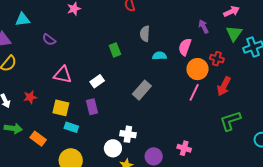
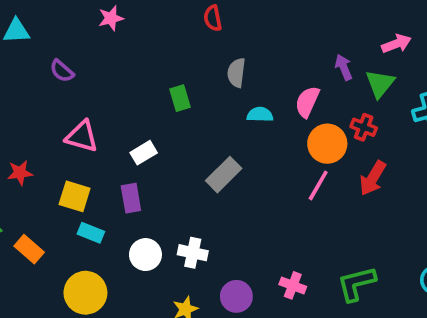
green triangle: (234, 33) -> (380, 84), moved
green L-shape: (230, 121) -> (356, 284), moved
white circle: (113, 148) -> (145, 255), moved

